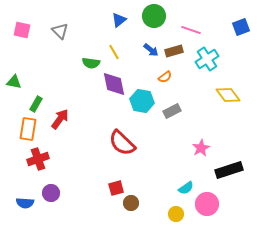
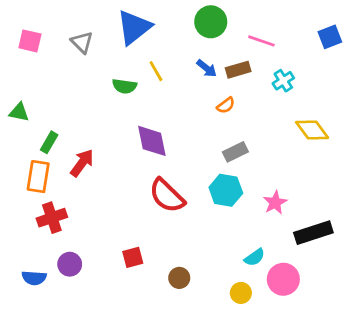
blue triangle: (119, 20) -> (134, 27), moved, size x1.8
cyan cross: (207, 59) -> (283, 81), size x0.7
purple diamond: (114, 84) -> (152, 141), moved
cyan hexagon: (142, 101) -> (226, 190), moved
red square: (116, 188) -> (133, 257), moved

